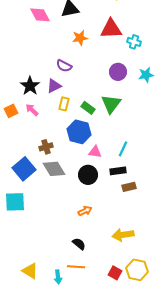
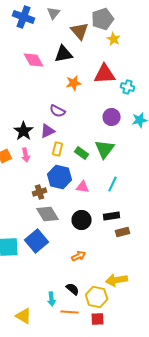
pink arrow: (32, 110) -> (26, 155), turned -144
blue hexagon: (79, 132) -> (60, 177), moved
cyan line: (123, 149) -> (113, 184), moved
pink triangle: (95, 152) -> (83, 187), moved
blue square: (24, 169) -> (37, 241), moved
yellow hexagon: (137, 270) -> (97, 297), moved
red square: (115, 273) -> (98, 319), moved, turned -32
cyan arrow: (58, 277) -> (52, 299), moved

